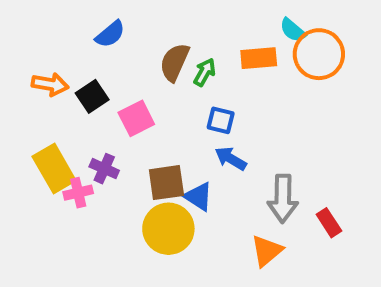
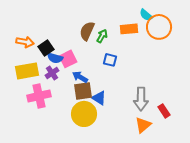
blue semicircle: (110, 34) -> (55, 58), moved, turned 56
blue arrow: (231, 159) -> (80, 77), moved
yellow rectangle: (54, 169) -> (27, 71), moved, turned -70
purple cross: (104, 169) -> (52, 73), moved, turned 32
pink cross: (78, 193) -> (39, 96), size x1.6
orange triangle: (267, 251) -> (143, 125), moved

